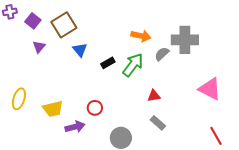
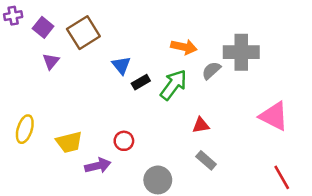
blue triangle: (80, 50) -> (121, 65), moved

